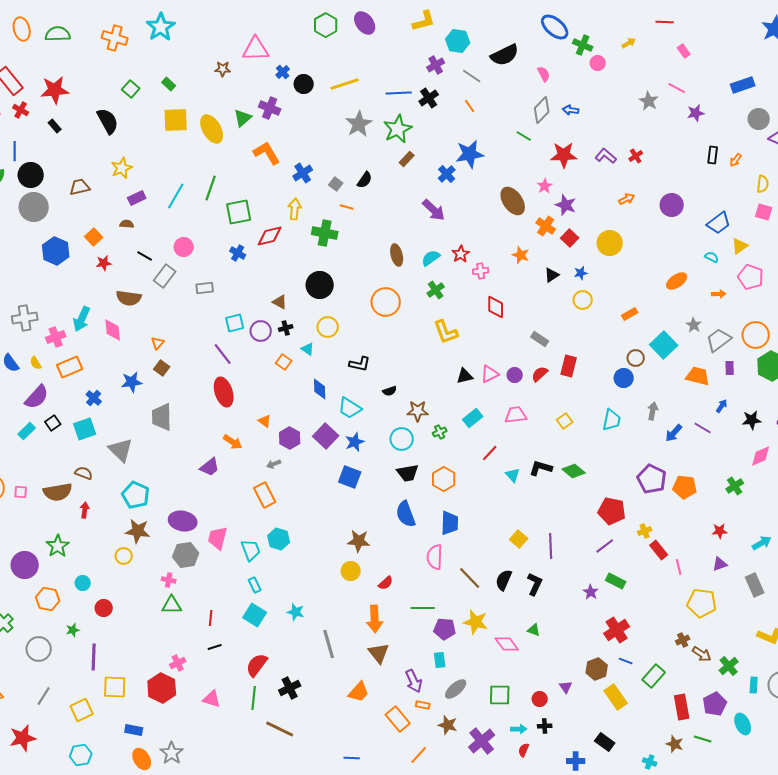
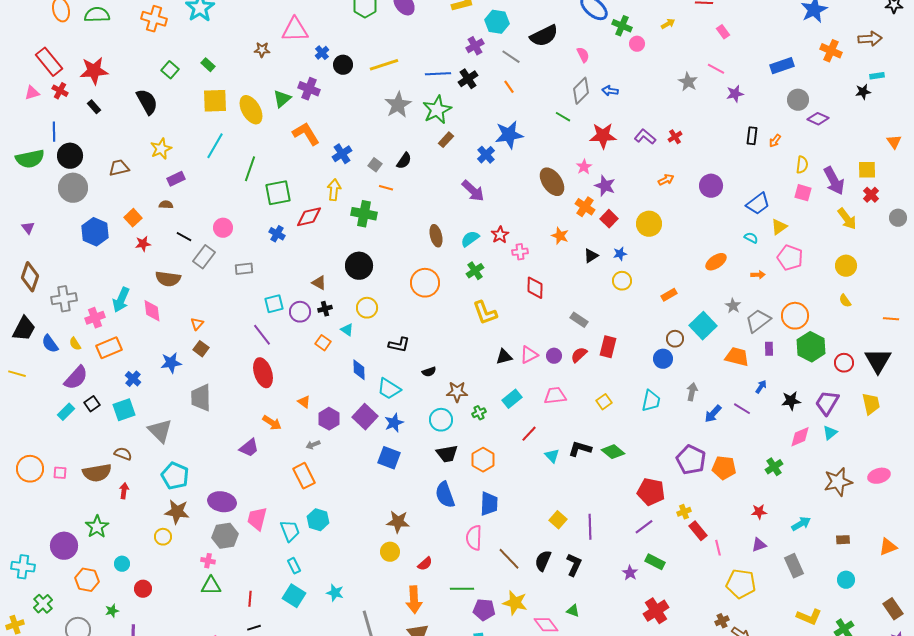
cyan line: (176, 196) -> (215, 146), moved

